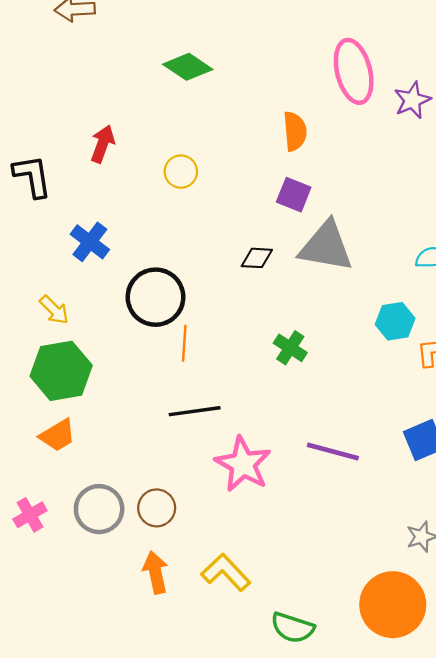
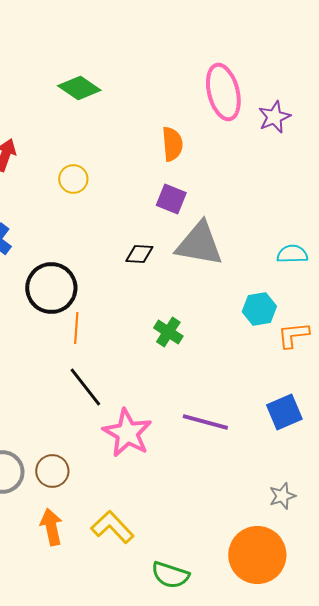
black line: (195, 411) -> (85, 387), turned 60

